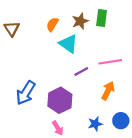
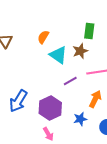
brown star: (80, 21) -> (80, 51), moved
blue star: (95, 124) -> (80, 119), moved

